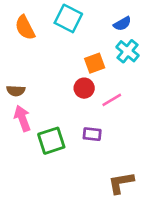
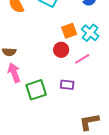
cyan cross: (128, 51) -> (90, 33), moved

